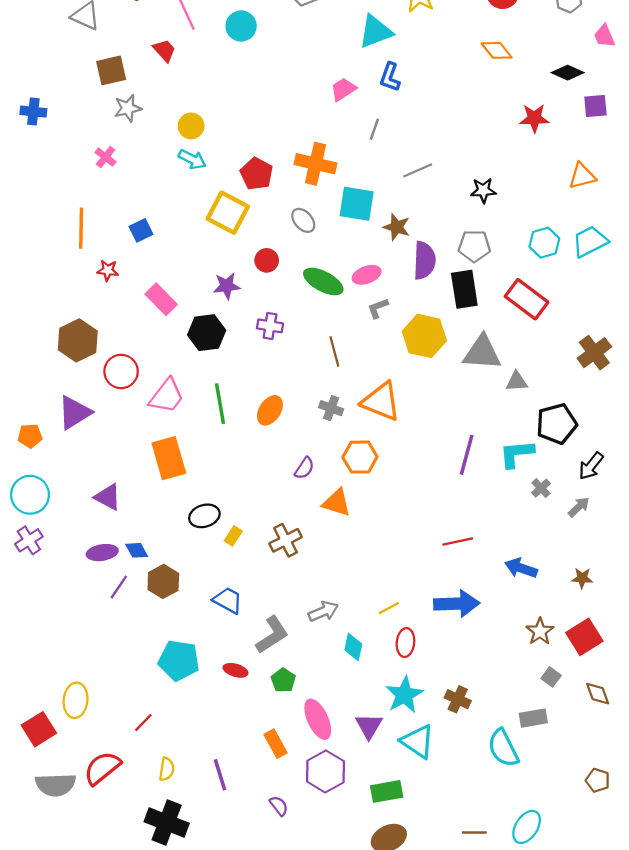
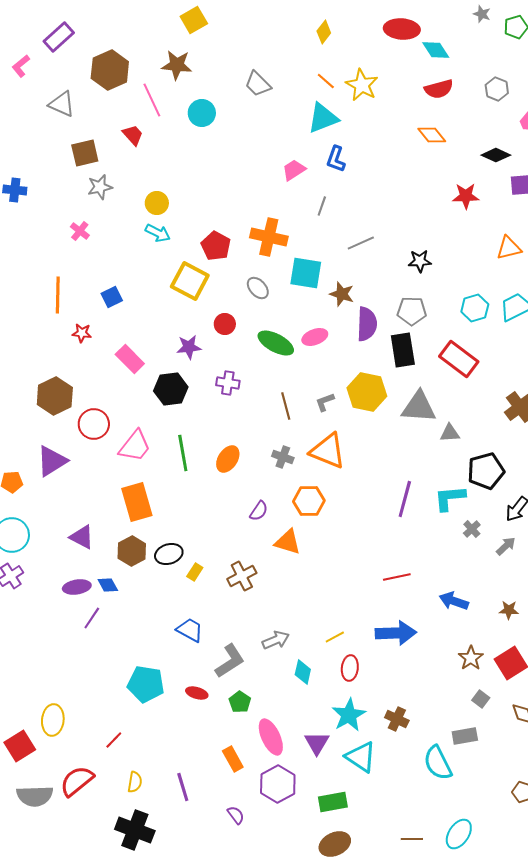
gray L-shape: (378, 308) -> (325, 402), moved
brown hexagon: (163, 581) -> (132, 551), moved

